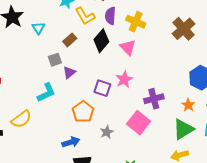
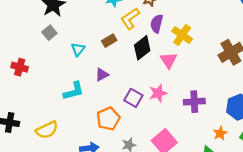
yellow L-shape: (85, 16) -> (130, 19), turned 75
cyan triangle: (38, 28) -> (78, 49), moved
gray square: (55, 60) -> (49, 33), moved, turned -32
purple cross: (154, 99) -> (194, 102), moved
yellow semicircle: (21, 119) -> (47, 130), moved

